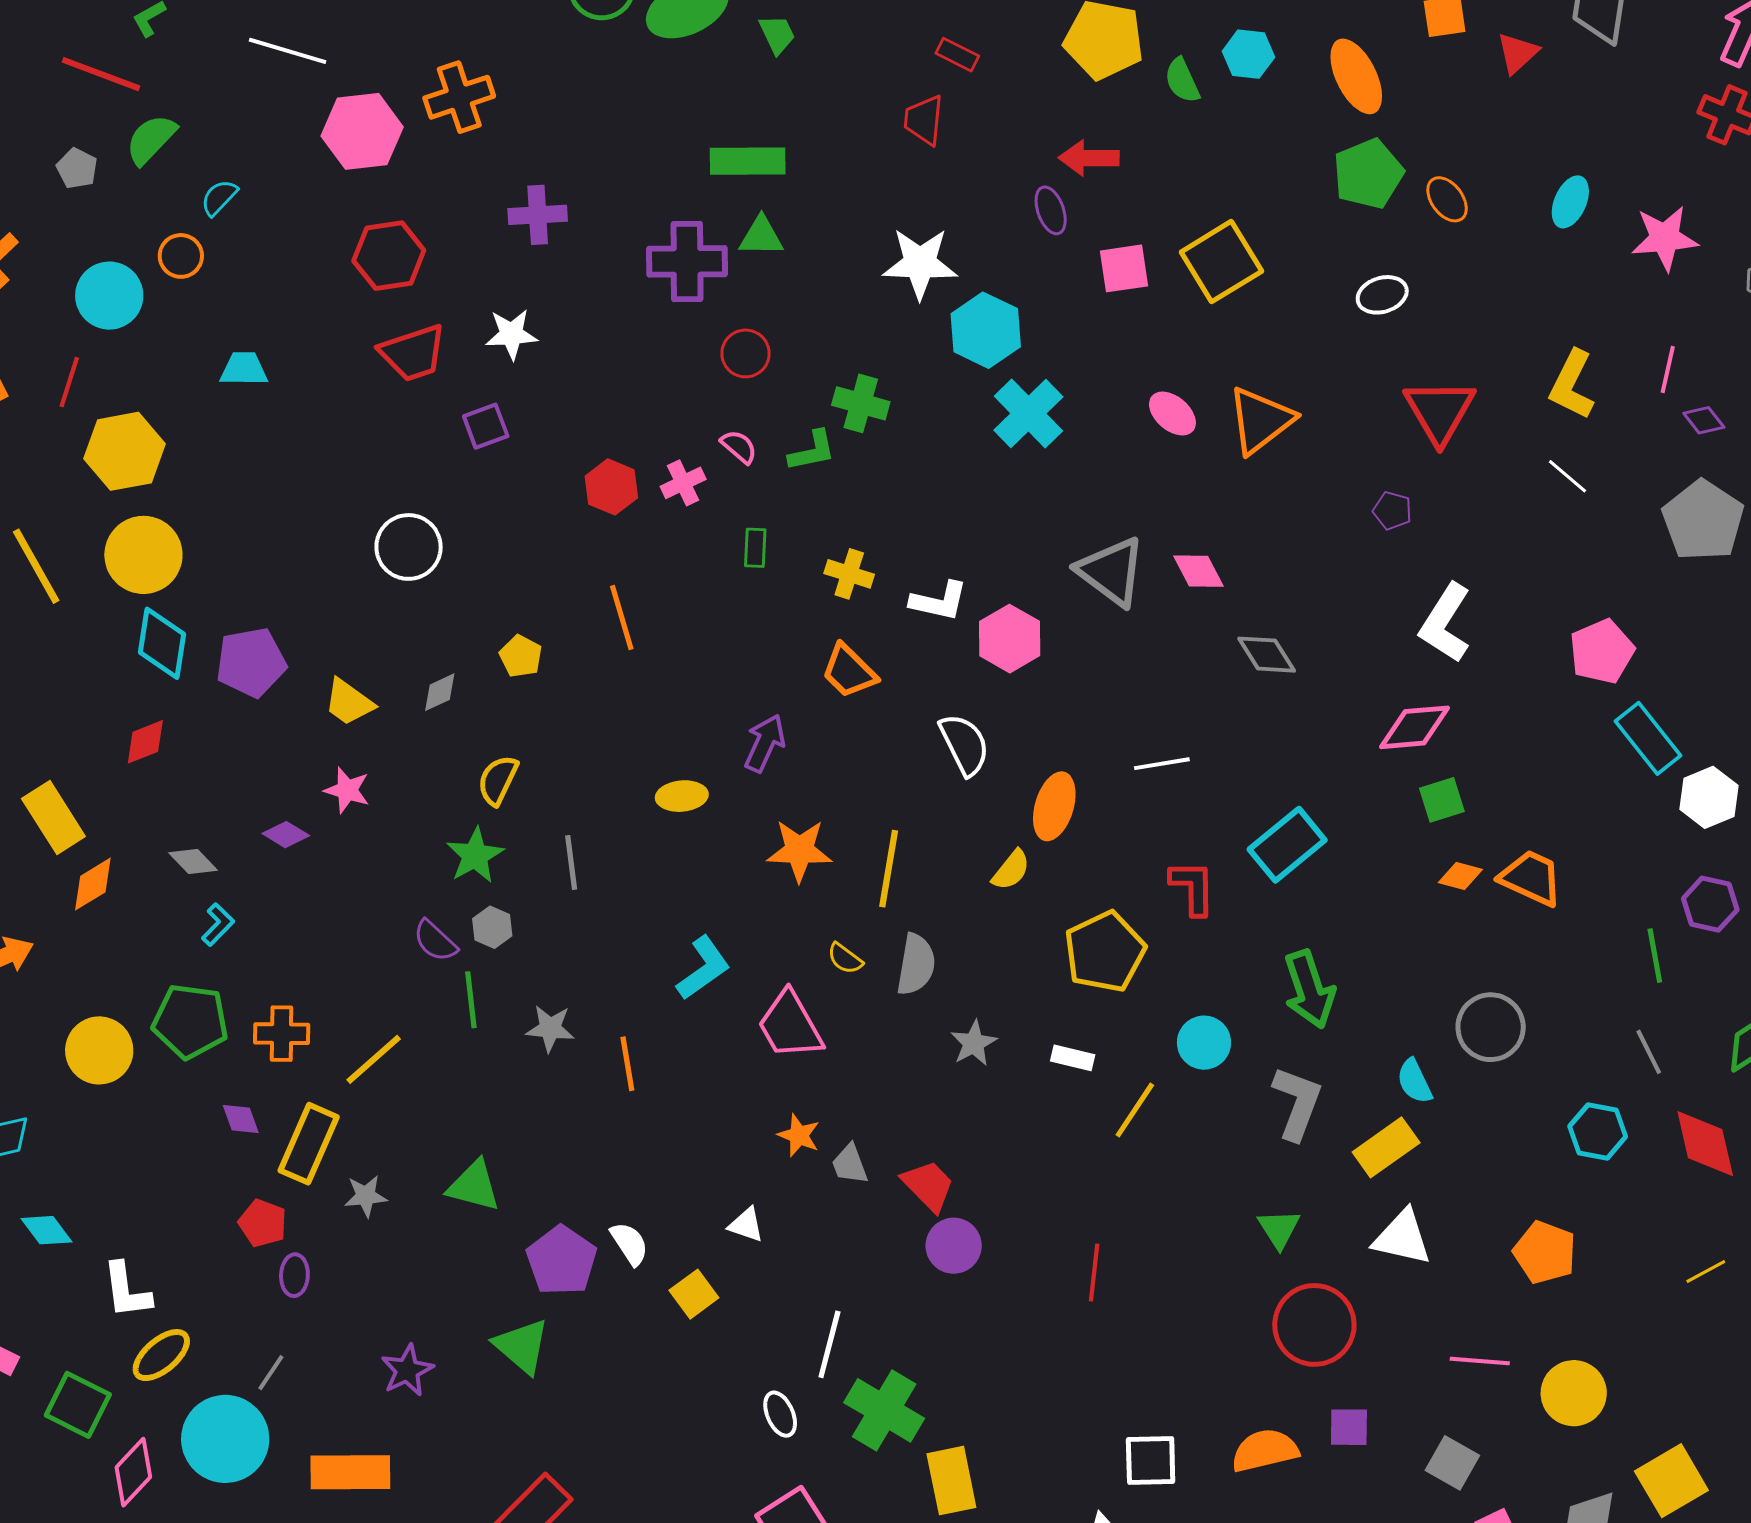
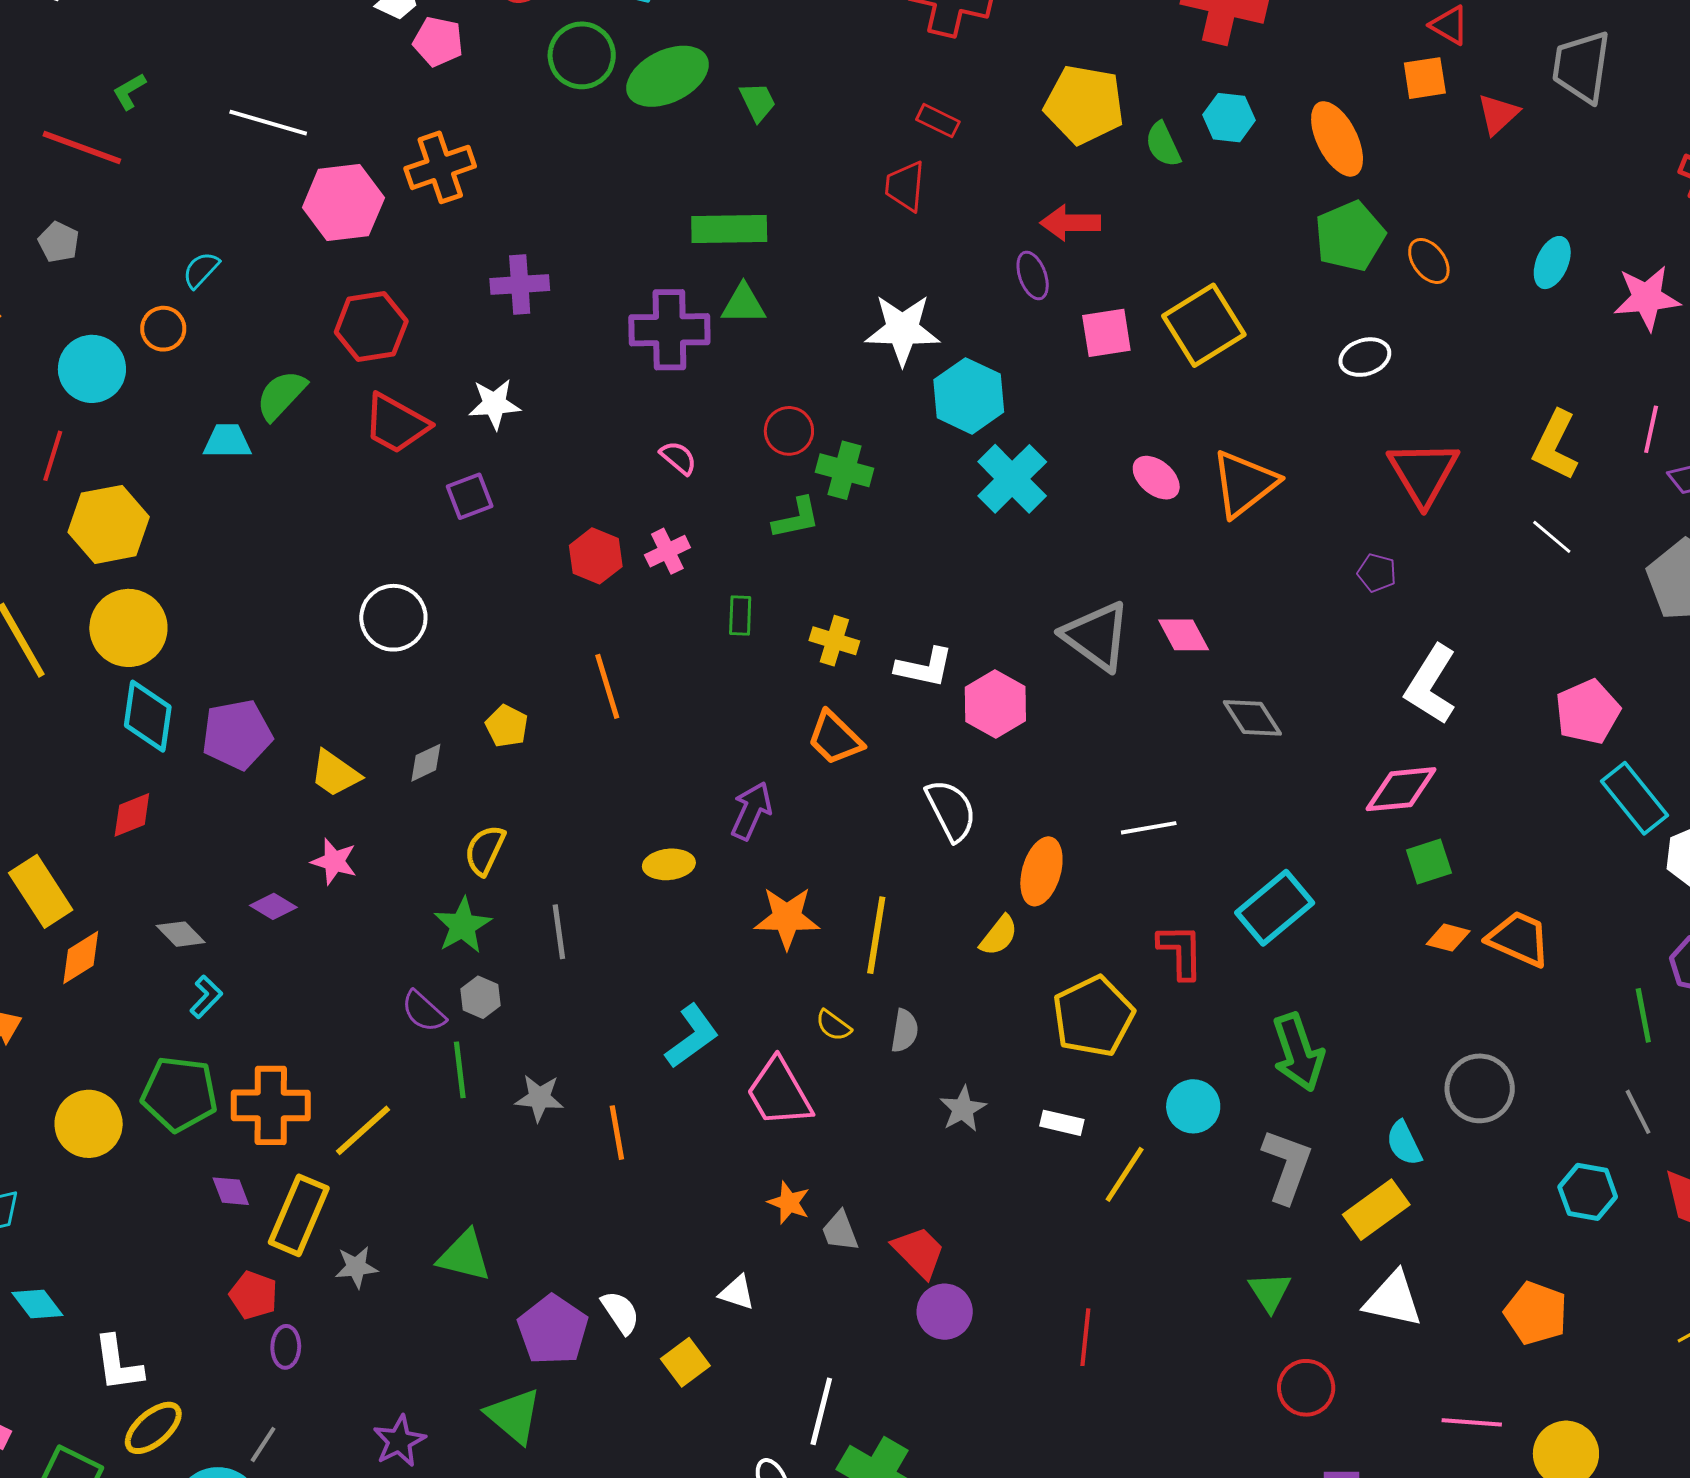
green semicircle: (151, 139) -> (281, 395), moved
red trapezoid: (413, 353) -> (396, 424), turned 48
red circle: (745, 353) -> (789, 431), moved
pink semicircle: (739, 447) -> (678, 458), moved
gray semicircle: (916, 964) -> (905, 1031), size x0.7
orange cross: (282, 1034) -> (271, 1105), size x1.4
red circle: (1314, 1325) -> (1306, 1388), size x0.7

